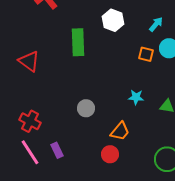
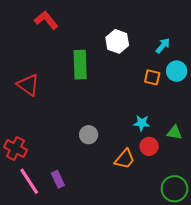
red cross: (30, 121) -> (15, 148), moved
red circle: (110, 154) -> (149, 146), moved

